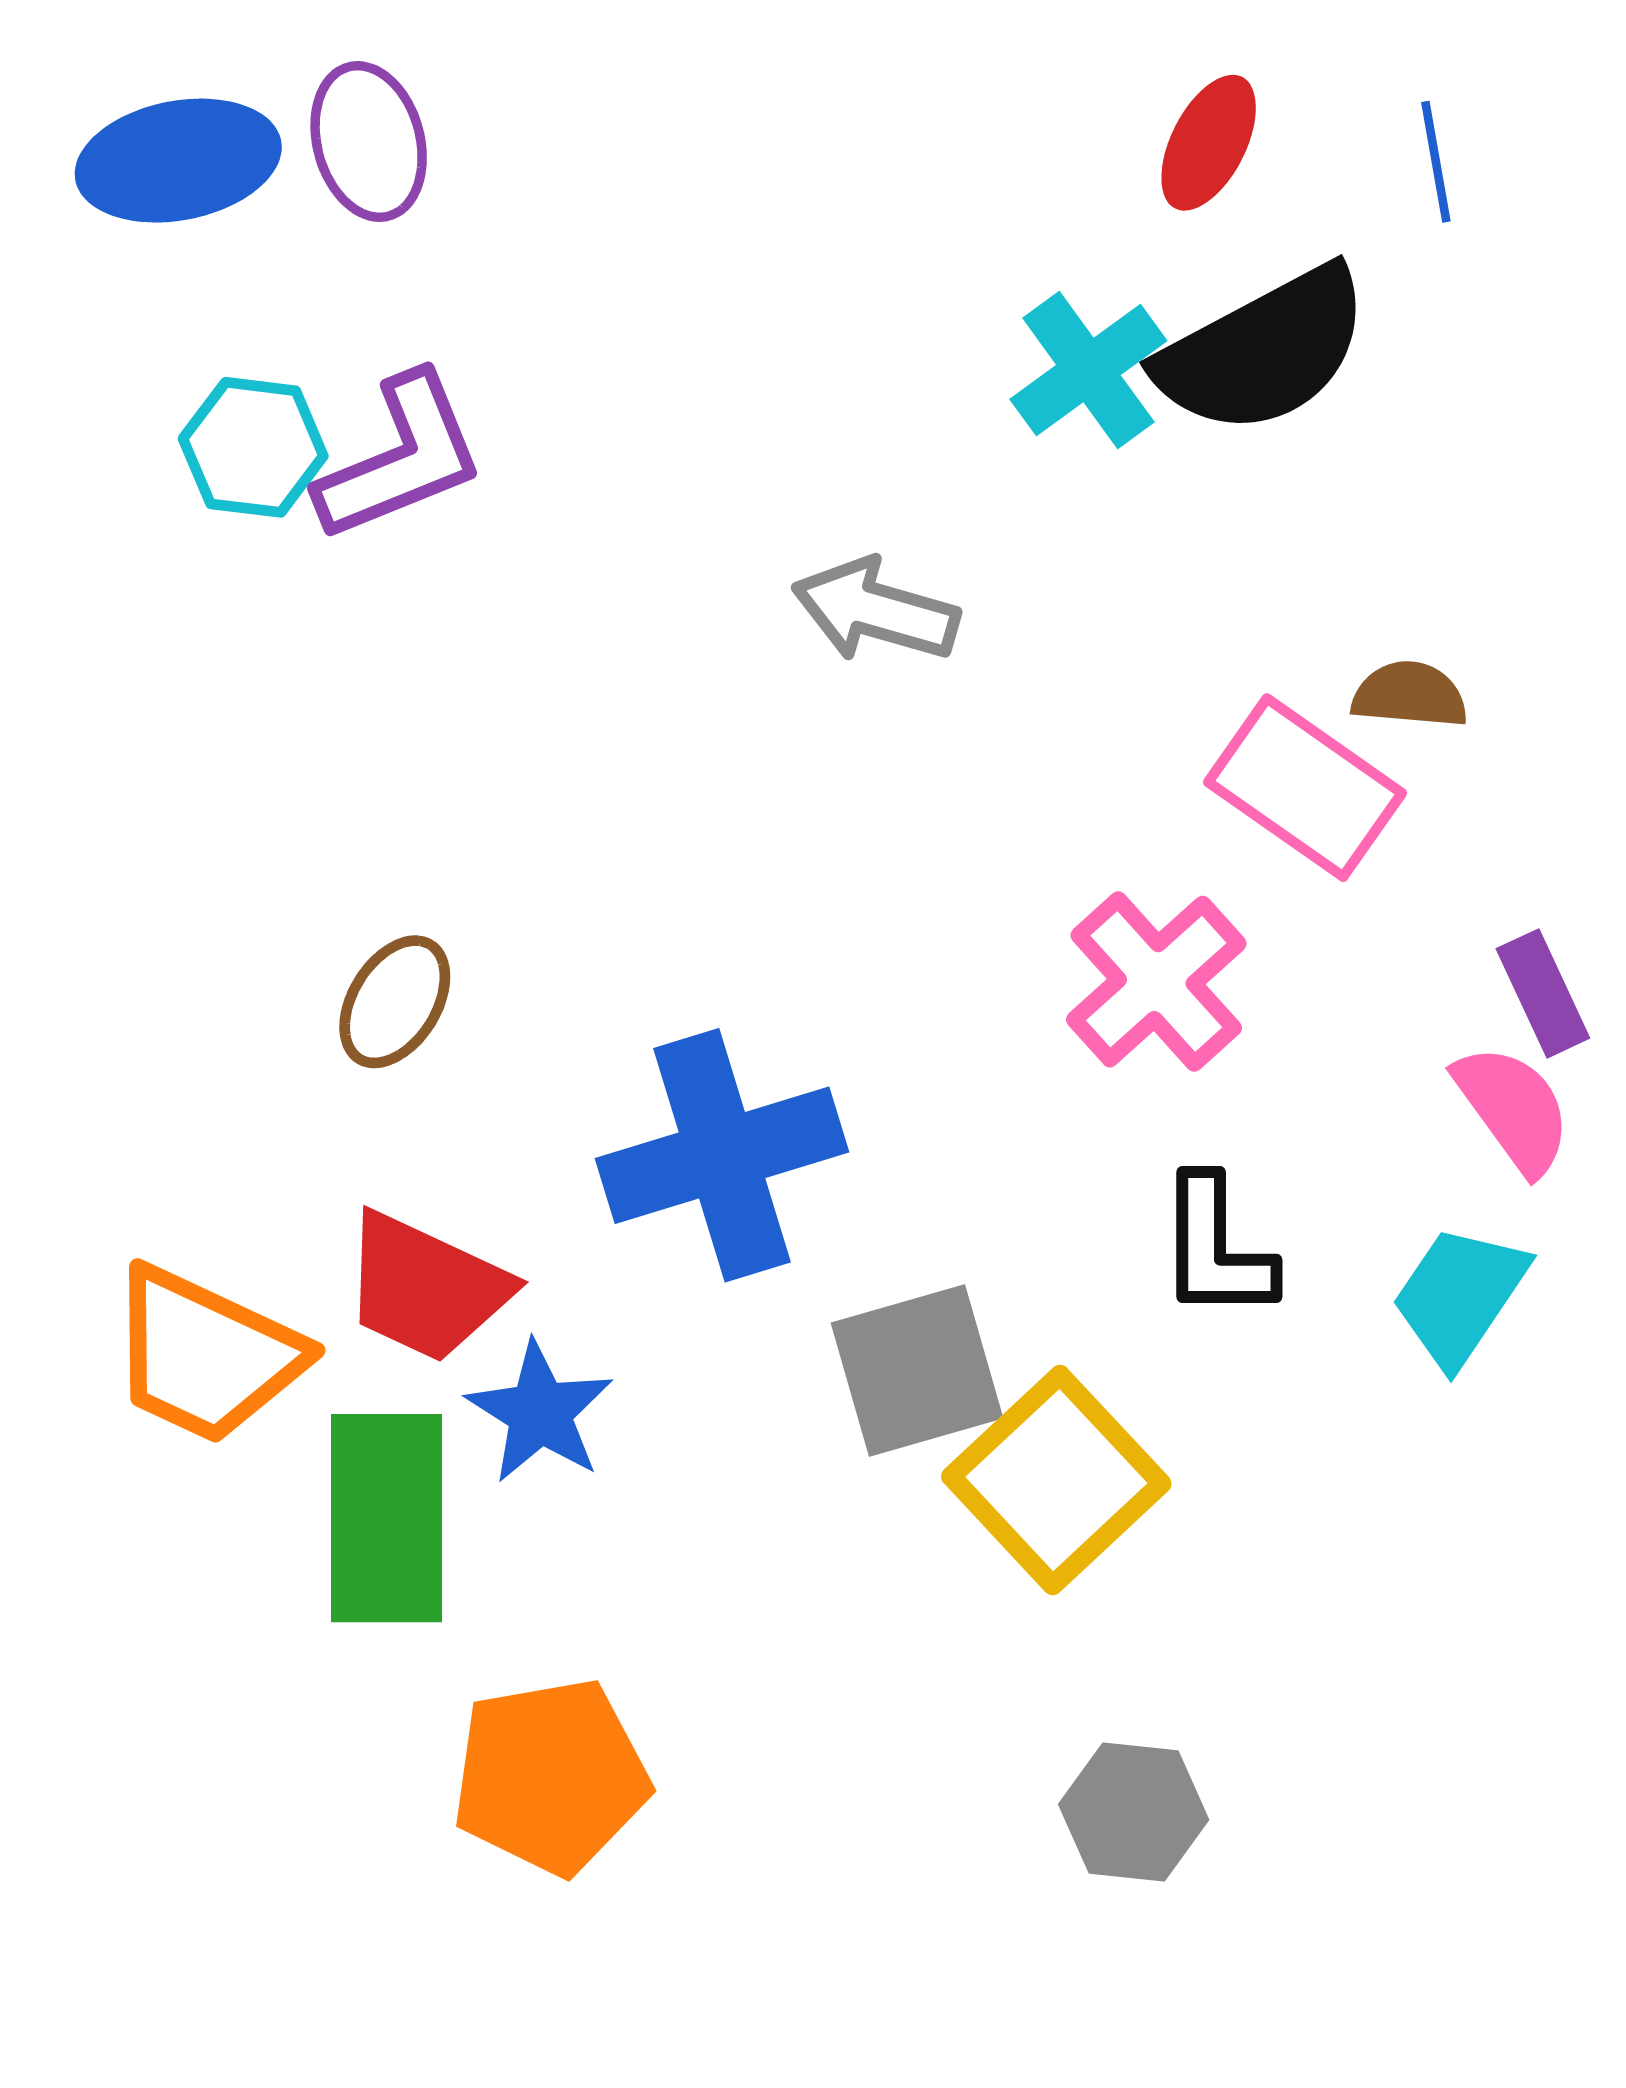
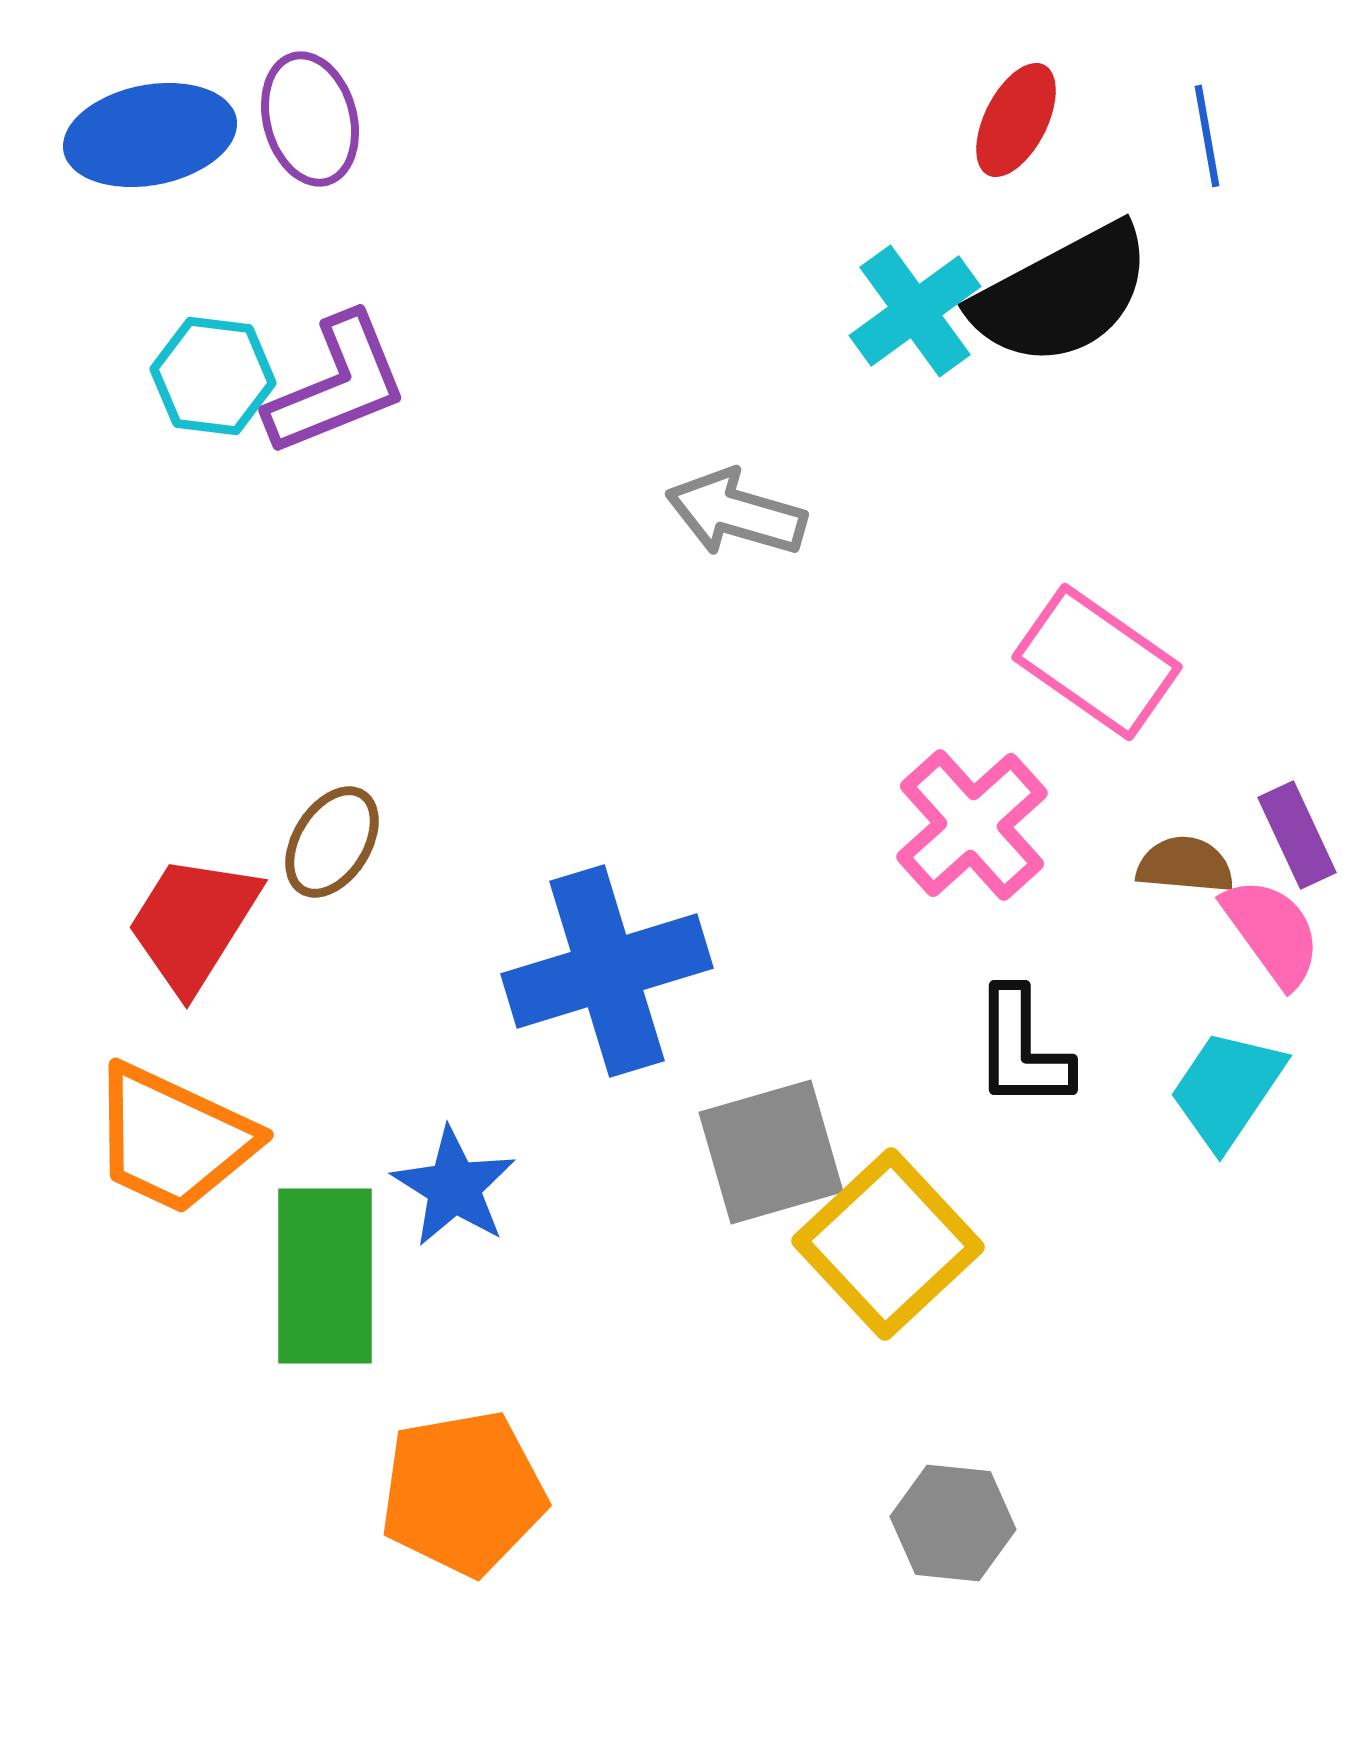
brown semicircle: (1410, 695) -> (1185, 865), moved
red trapezoid: (426, 1287) -> (193, 923), moved, turned 97

